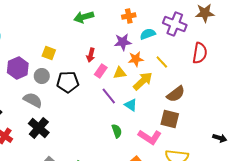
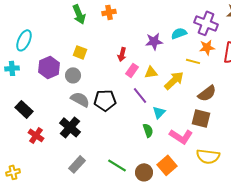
orange cross: (129, 16) -> (109, 12), moved
green arrow: (84, 17) -> (79, 14), moved, turned -96
orange star: (136, 59) -> (207, 47), moved
yellow line: (162, 62) -> (193, 61), turned -32
black pentagon: (68, 82) -> (105, 100), moved
gray semicircle: (33, 100) -> (80, 99), moved
cyan triangle: (131, 105) -> (159, 112), moved, turned 40

